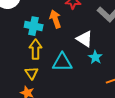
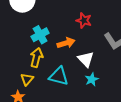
orange arrow: (55, 19) -> (66, 43), moved, turned 78
cyan cross: (34, 26) -> (40, 35), turned 36

